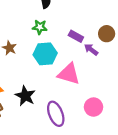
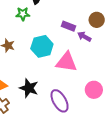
green star: (40, 27) -> (23, 14), moved

